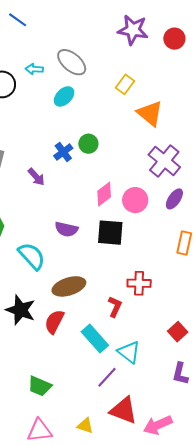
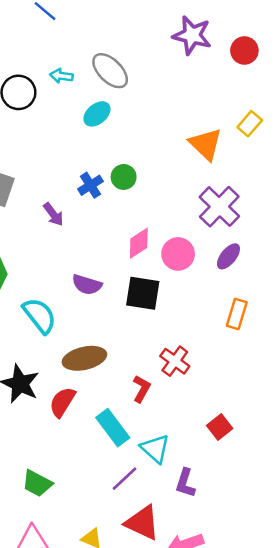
yellow rectangle: (125, 84) -> (250, 124), moved
red cross: (139, 283) -> (175, 361), turned 30
purple L-shape: (180, 374) -> (185, 483), moved

